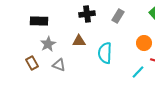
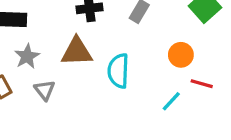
brown triangle: (79, 41) -> (77, 52), size x1.5
gray triangle: (59, 65) -> (45, 90), turned 32

